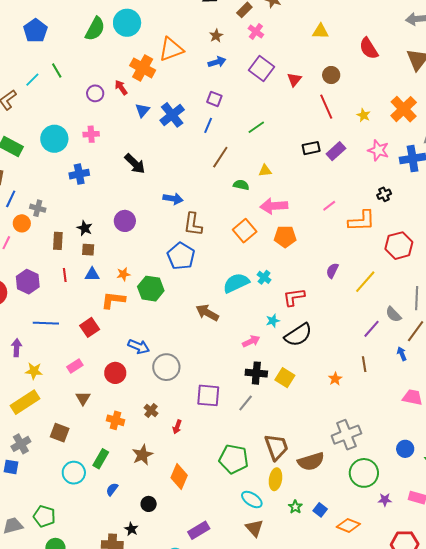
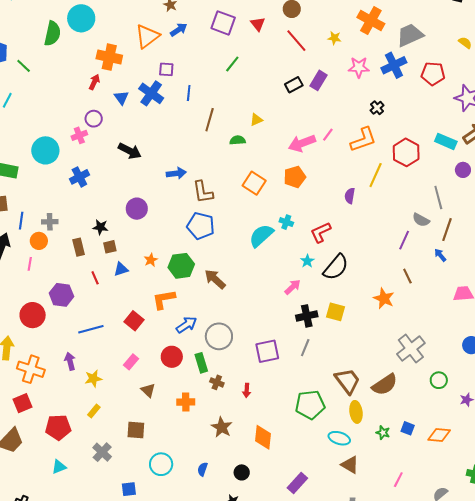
orange triangle: (171, 49) -> (147, 36), moved
green line: (57, 71) -> (24, 66), moved
red arrow: (121, 87) -> (94, 82), turned 77
purple circle: (95, 93) -> (94, 119), moved
purple square: (214, 99) -> (166, 69), moved
green line: (256, 127) -> (232, 64), moved
pink arrow: (274, 206) -> (302, 143), moved
yellow line: (365, 282) -> (376, 175), moved
orange L-shape: (113, 300) -> (164, 299), moved
brown arrow: (207, 313) -> (215, 279), moved, turned 30
blue arrow: (139, 347) -> (186, 325), turned -40
orange star: (335, 379) -> (384, 298), size x1.5
yellow rectangle: (25, 402) -> (94, 411), size x0.5
green rectangle: (101, 459) -> (201, 363), moved, turned -30
blue square: (11, 467) -> (129, 489), moved
green circle: (364, 473) -> (439, 380), size x0.6

